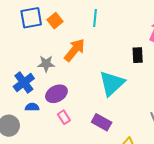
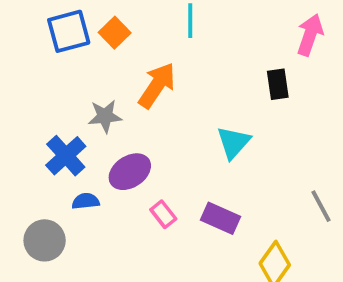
cyan triangle: (112, 83) -> (233, 142), size x0.7
pink rectangle: (64, 117) -> (163, 214), moved

